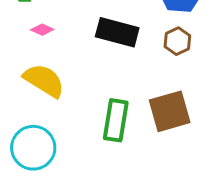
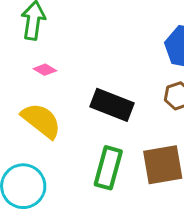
black rectangle: (117, 32) -> (112, 105), moved

